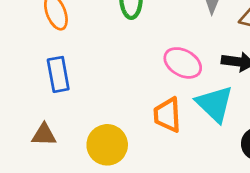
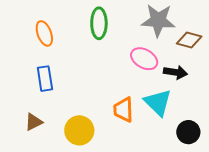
pink ellipse: (183, 63) -> (144, 59), moved
brown triangle: (44, 135) -> (34, 122), turned -30

